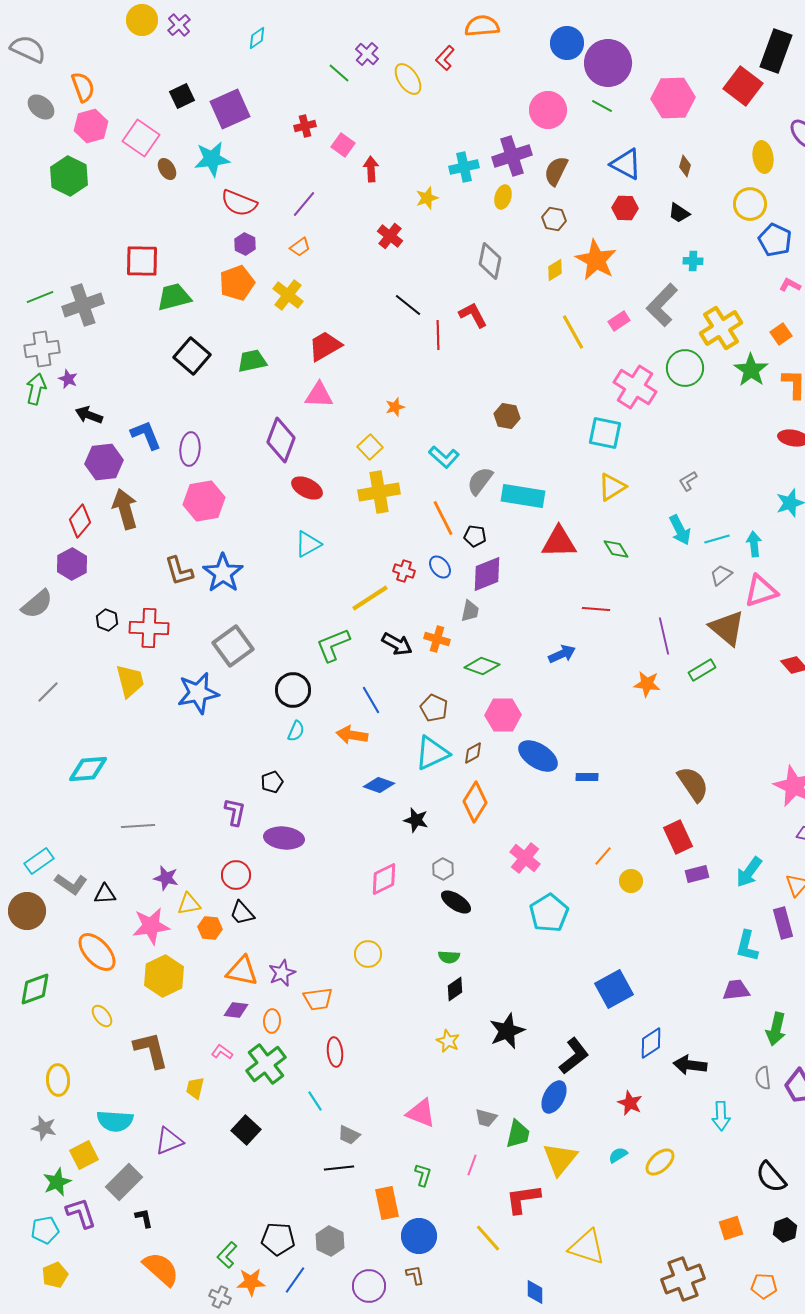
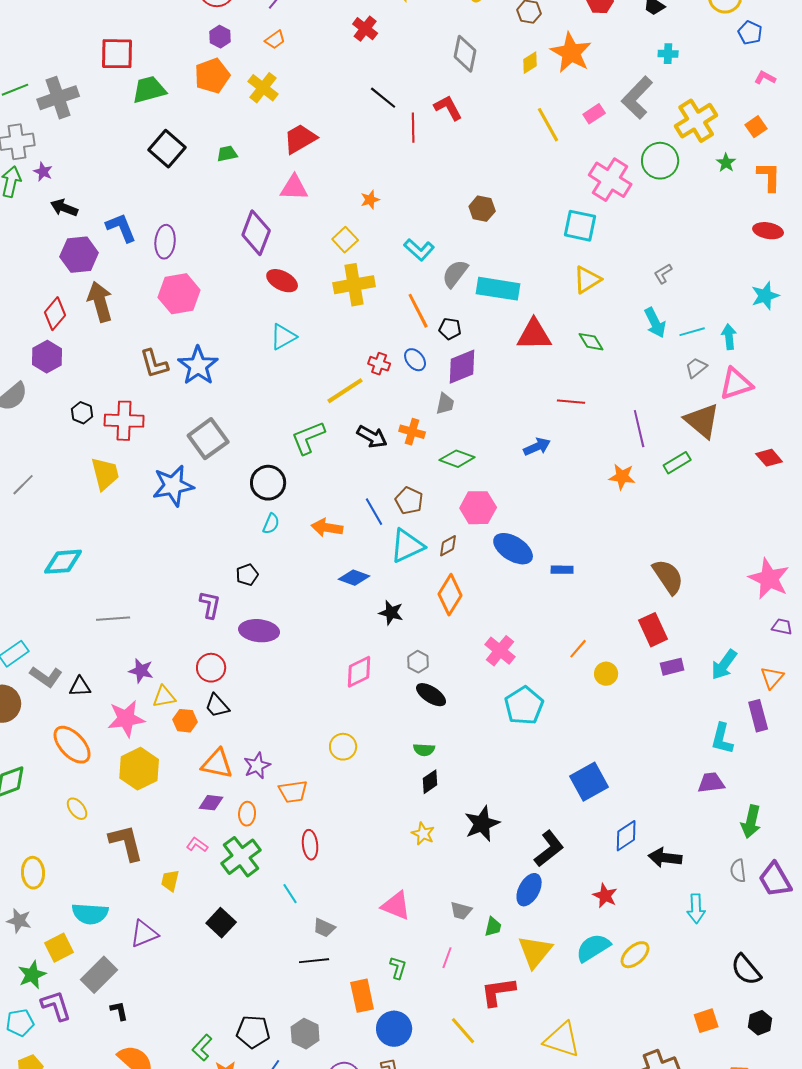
blue pentagon: (775, 240) -> (750, 33), size x0.7
green trapezoid: (252, 361) -> (227, 154), size x0.7
green star: (751, 370) -> (726, 163), size x0.6
blue line: (371, 700) -> (374, 512), moved
green trapezoid: (518, 1134) -> (493, 927), size x0.7
cyan semicircle: (618, 1155) -> (593, 948), size x1.8

